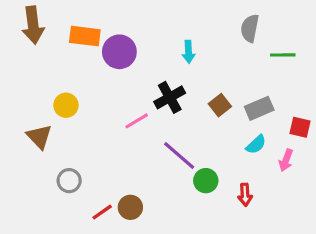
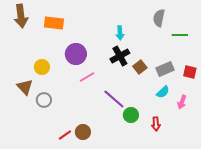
purple circle: (119, 52) -> (76, 54), moved
black cross: (170, 97) -> (120, 56), moved
red square: (300, 127) -> (190, 72), moved
gray circle: (69, 181) -> (44, 100), moved

